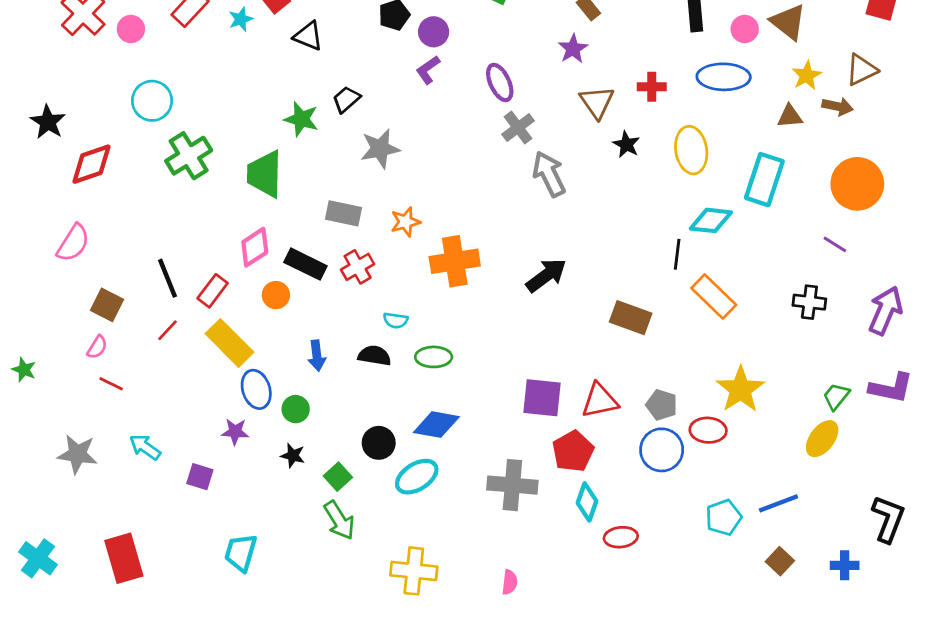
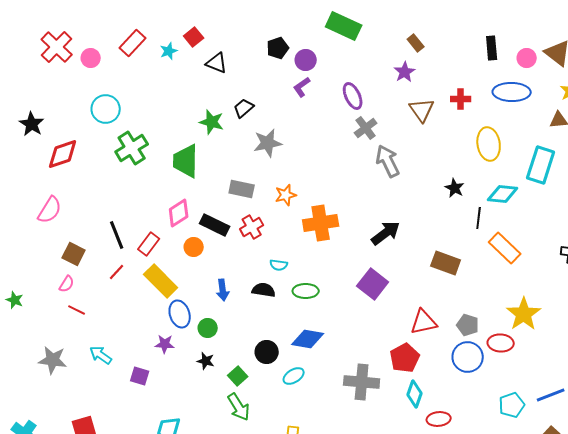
black star: (626, 144) -> (455, 188), moved
purple square: (542, 398) -> (373, 284), moved, turned 32
cyan ellipse: (417, 477) -> (294, 376), size x0.7

